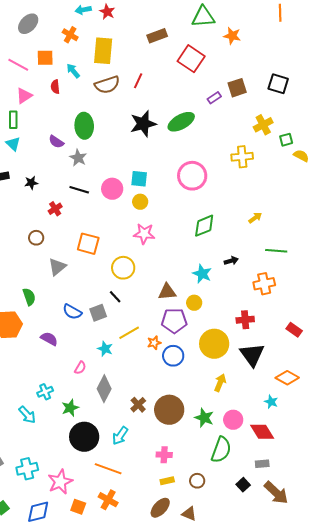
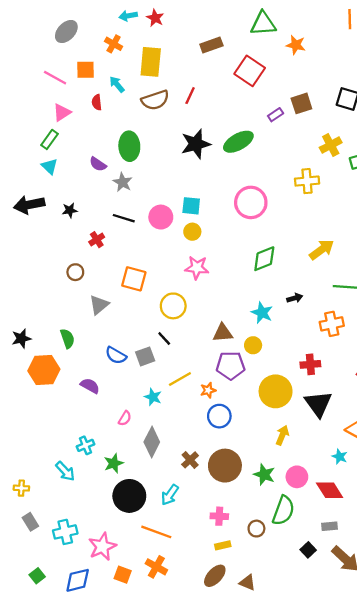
green rectangle: (13, 120) -> (49, 139), turned 36
yellow arrow: (255, 218) -> (322, 250), size x1.6
blue circle: (173, 356) -> (219, 416), moved
brown circle: (197, 481) -> (256, 529), moved

